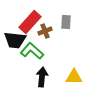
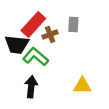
black arrow: (42, 77) -> (31, 87), moved

